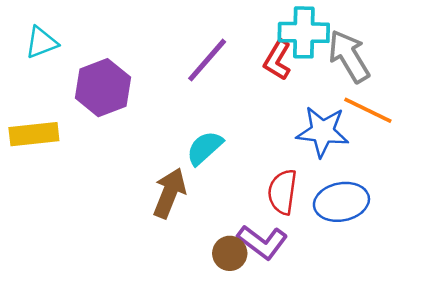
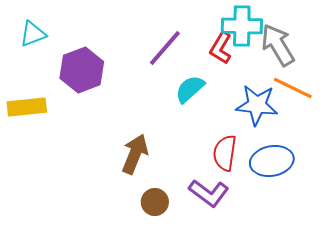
cyan semicircle: (205, 148) -> (190, 89), moved
brown circle: (230, 253) -> (155, 202), moved

